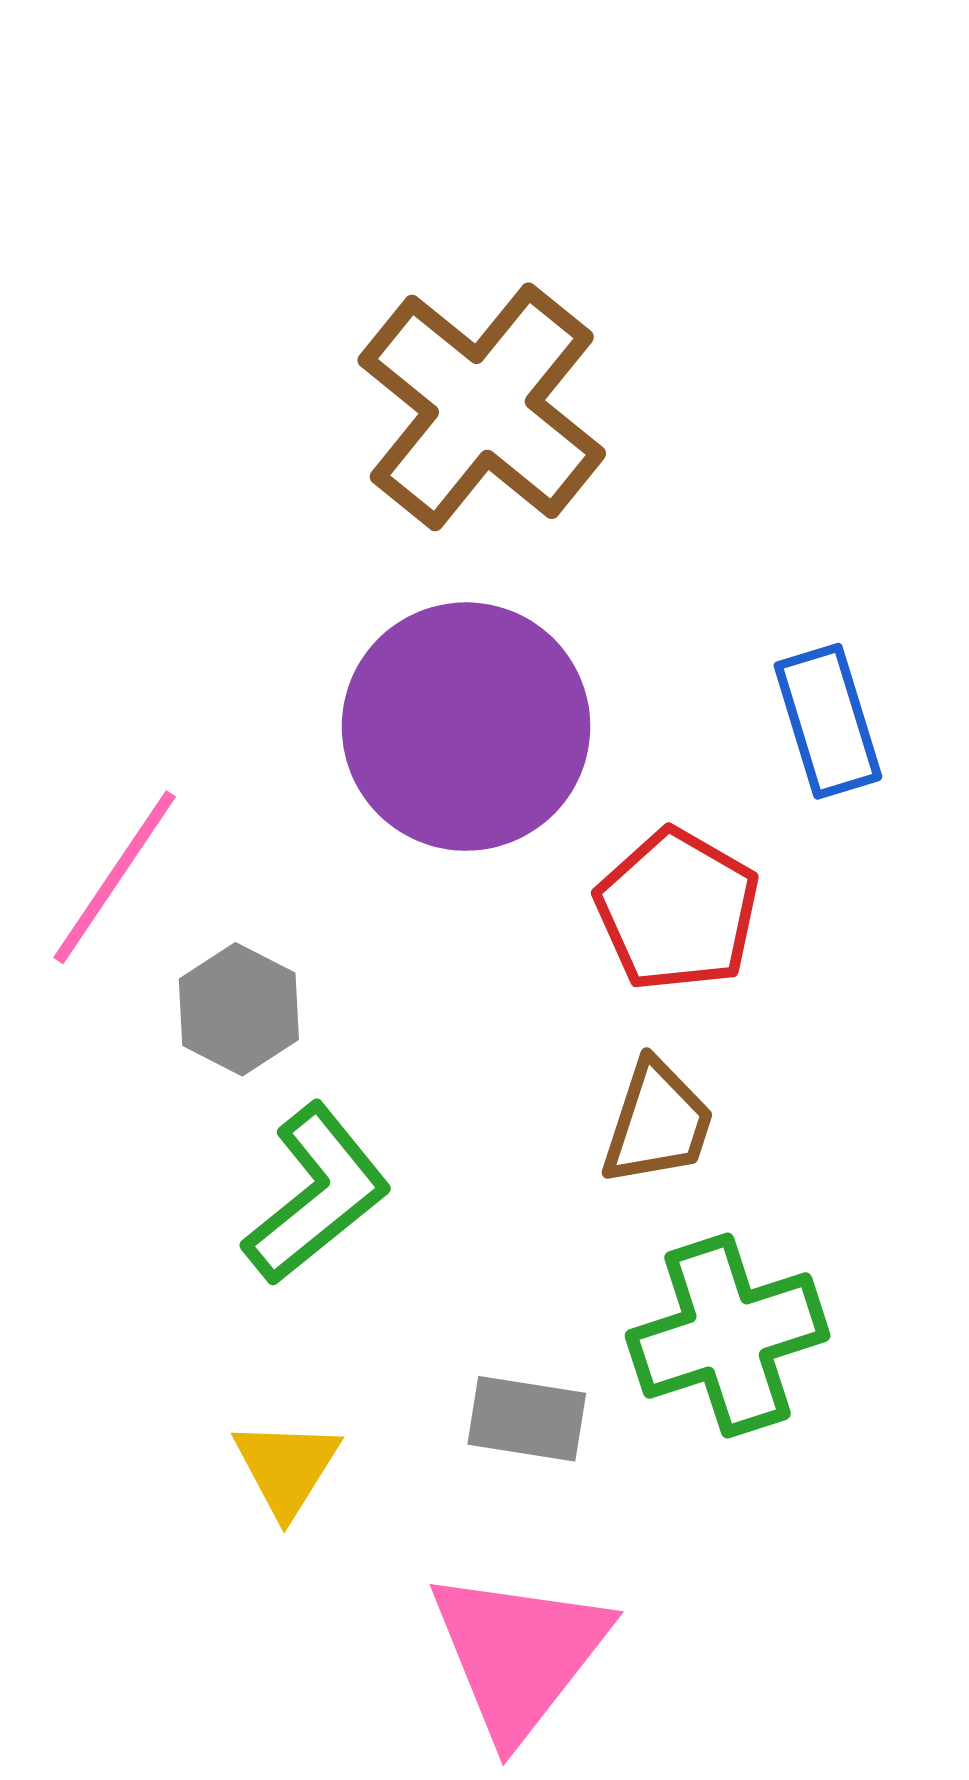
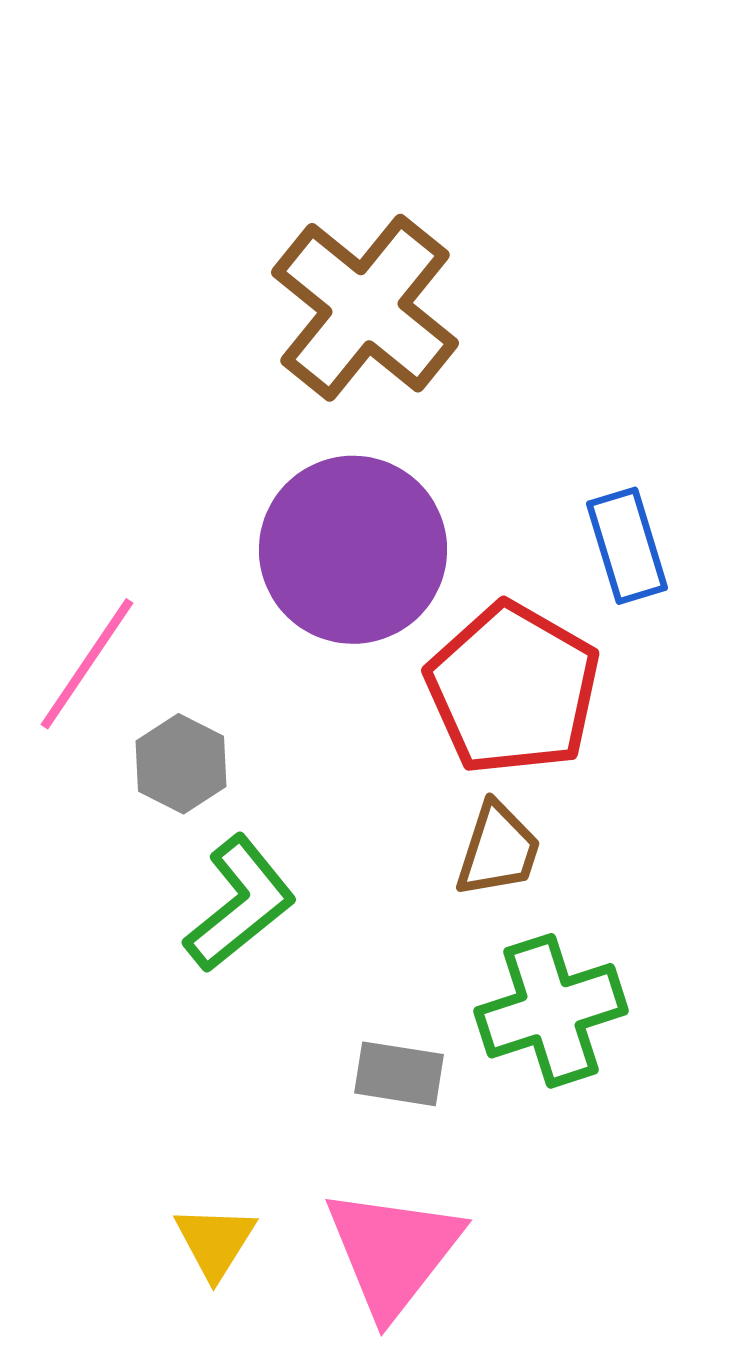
red pentagon: (677, 910) -> (513, 689), size x1.4
yellow triangle: (286, 1468) -> (215, 1242), moved

